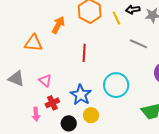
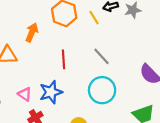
gray line: (139, 44) -> (102, 56), moved, turned 30
blue star: (81, 95) -> (51, 92), moved, turned 30

